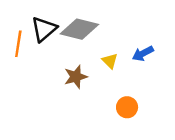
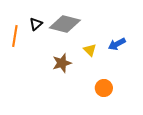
black triangle: (44, 29) -> (36, 24), size x0.6

